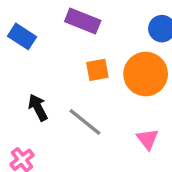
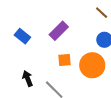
purple rectangle: (83, 21) -> (59, 31), turned -72

